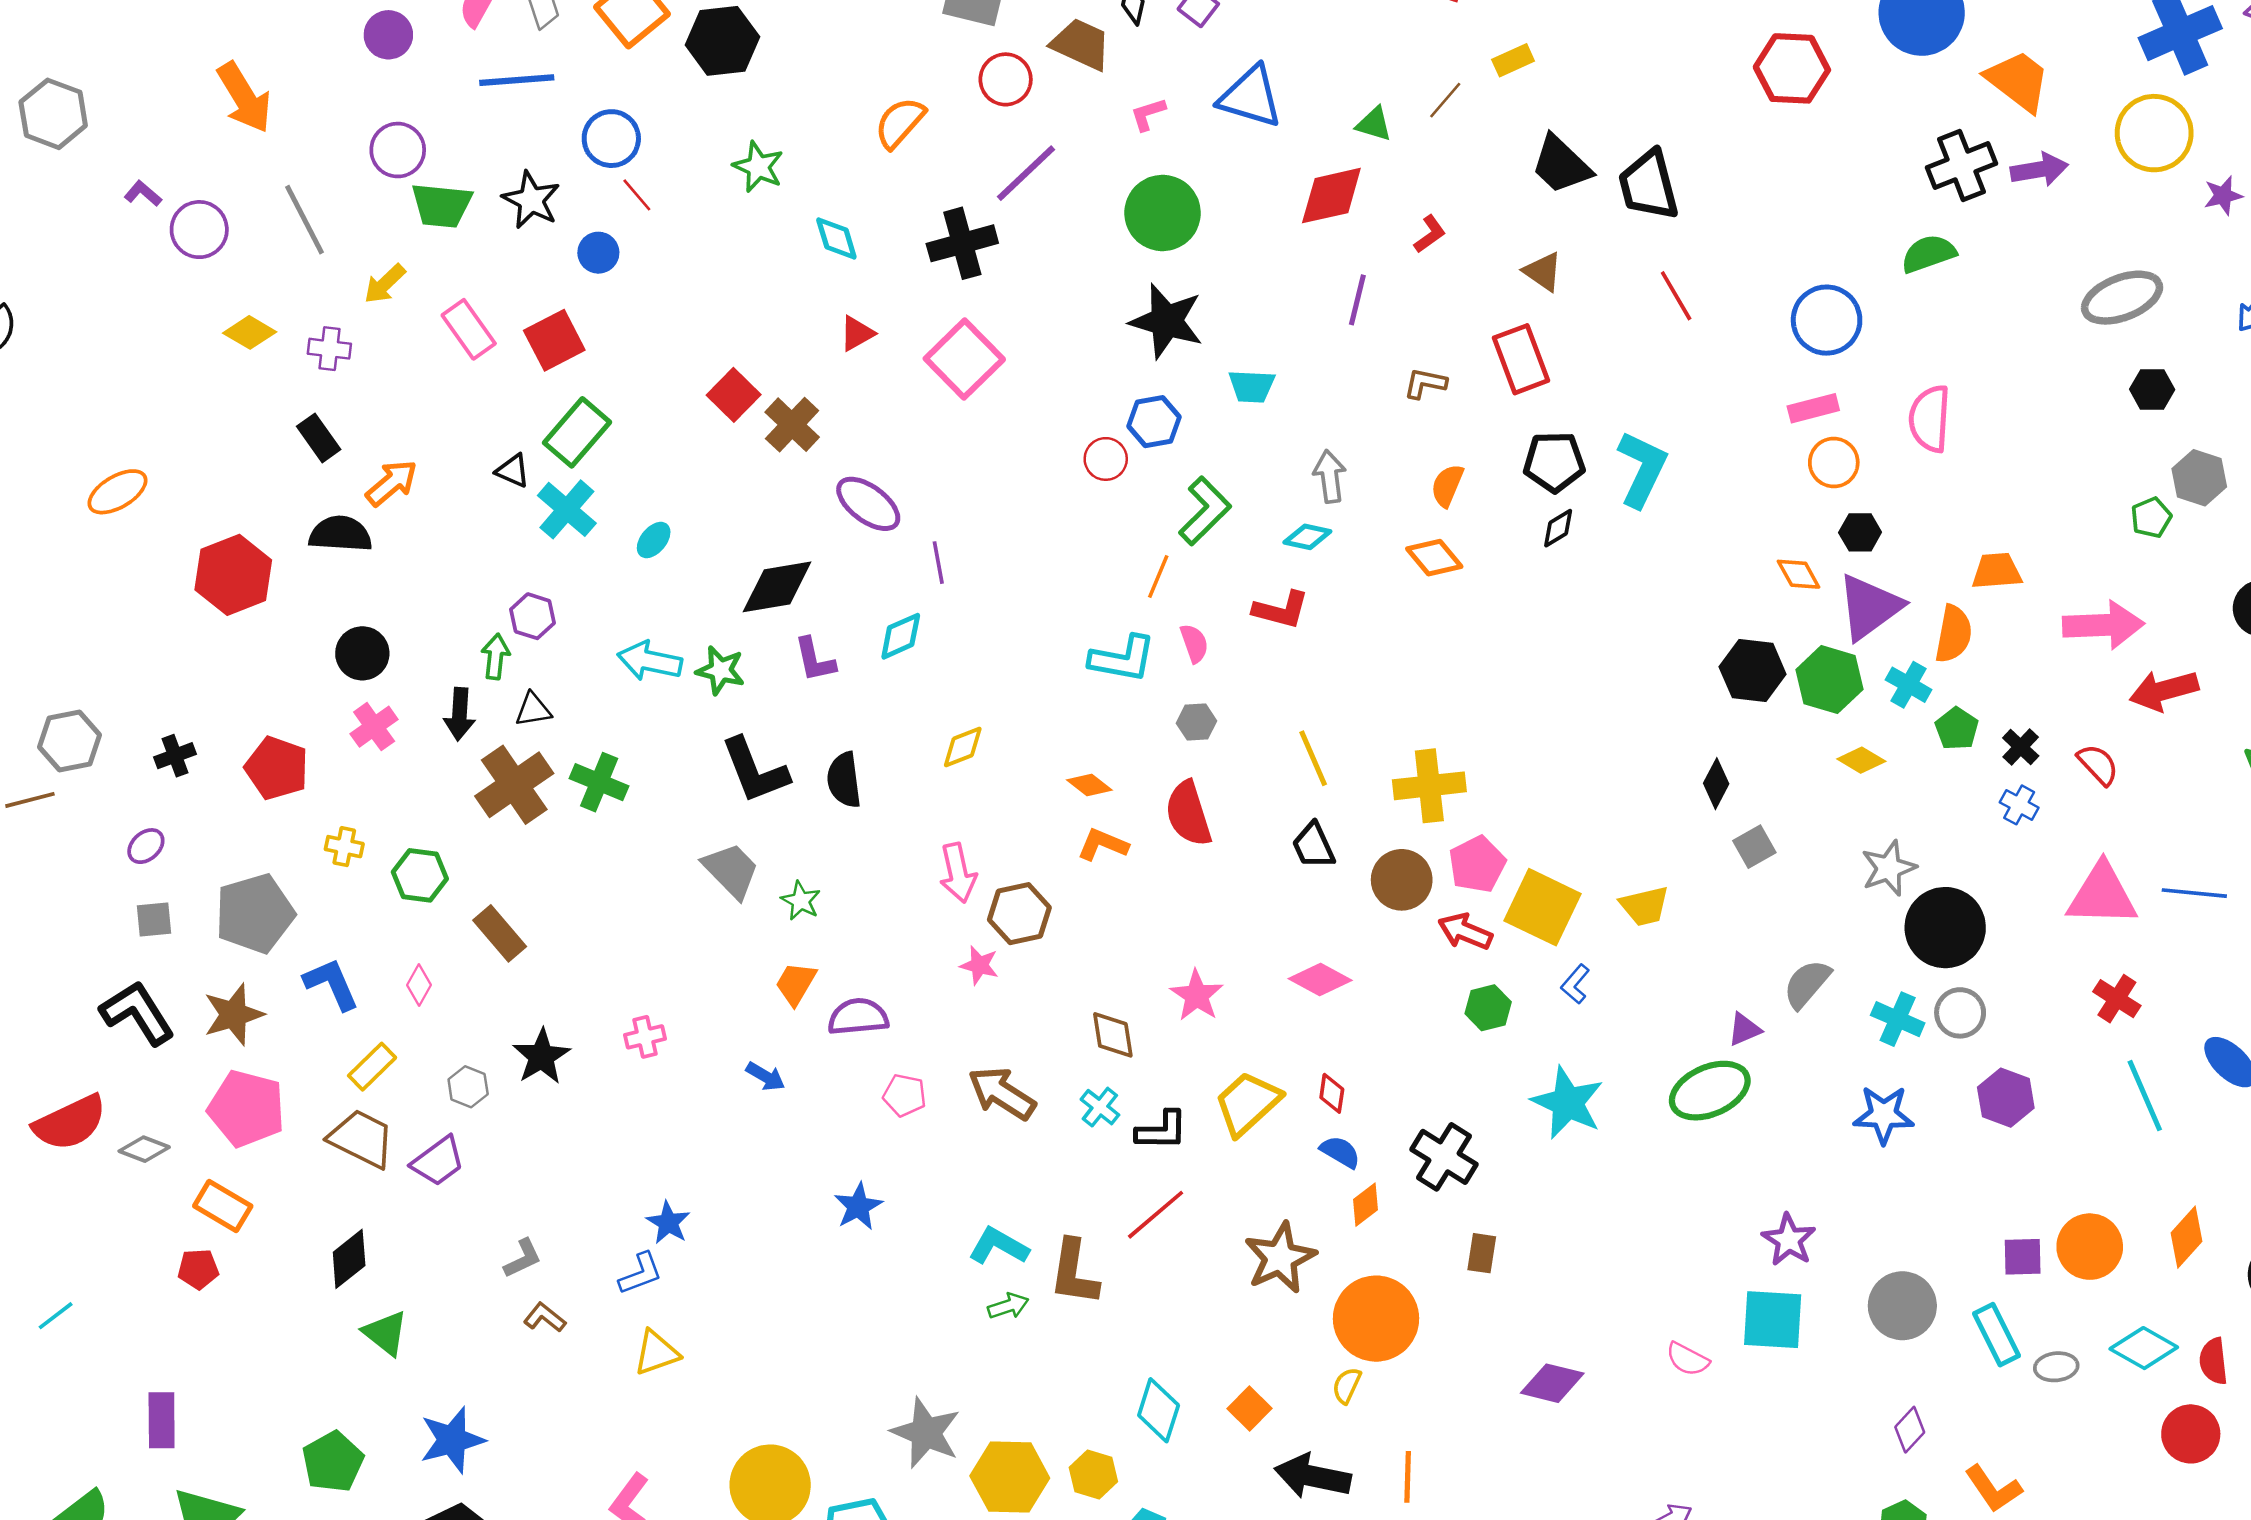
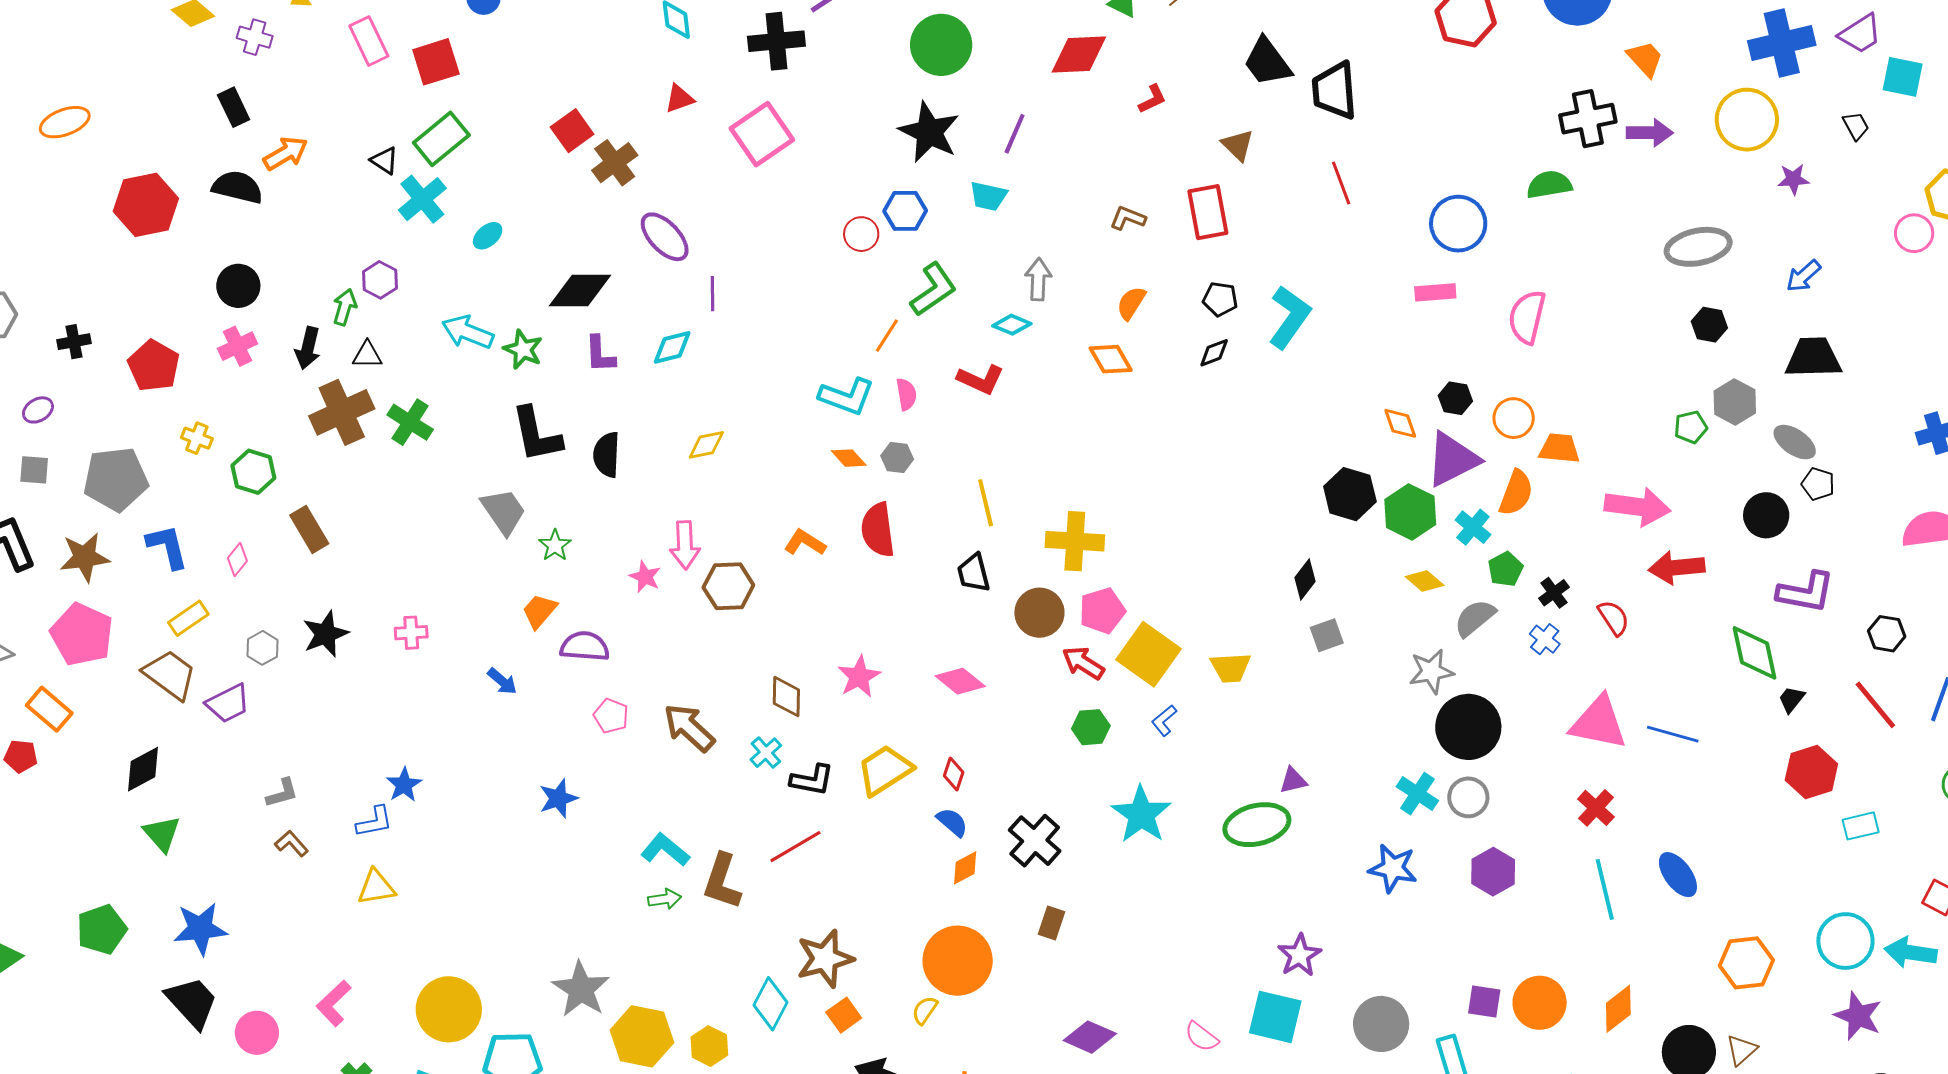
orange trapezoid: (2018, 81) -> (1645, 59), size x0.7
purple line: (1357, 300) -> (1015, 134), moved
black pentagon: (1554, 462) -> (1220, 299), size x0.7
orange circle: (1834, 463) -> (1514, 418), moved
orange diamond: (1089, 785) -> (849, 458), moved
pink star: (979, 965) -> (645, 577), moved
gray semicircle: (1807, 984) -> (1475, 618), moved
brown star: (1280, 1258) -> (825, 959), moved

